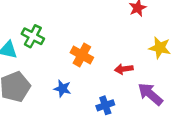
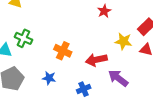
red arrow: (124, 69) -> (96, 60), size x1.5

